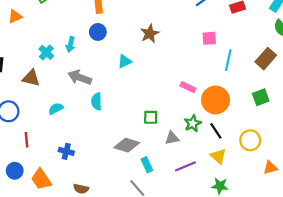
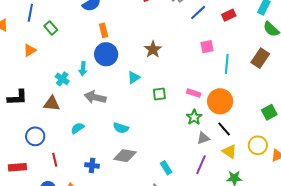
blue circle: (98, 32) -> (106, 54), size x1.5
green square: (261, 97) -> (269, 112), moved
cyan semicircle: (97, 101) -> (121, 128), moved, turned -63
green square: (151, 117) -> (159, 94), moved
green star: (193, 123) -> (194, 117), moved
gray triangle: (172, 138) -> (203, 138), moved
yellow circle: (250, 140) -> (258, 145), moved
gray diamond: (127, 145) -> (125, 156), moved
purple line: (185, 166) -> (201, 165), turned -36

